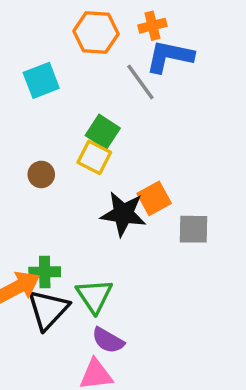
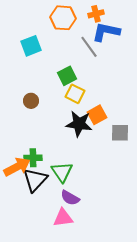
green square: (103, 132) -> (67, 76), turned 30
yellow square: (94, 157) -> (75, 94), moved

